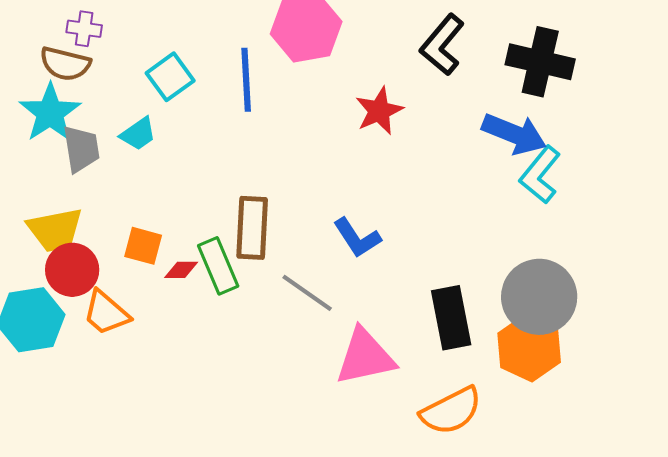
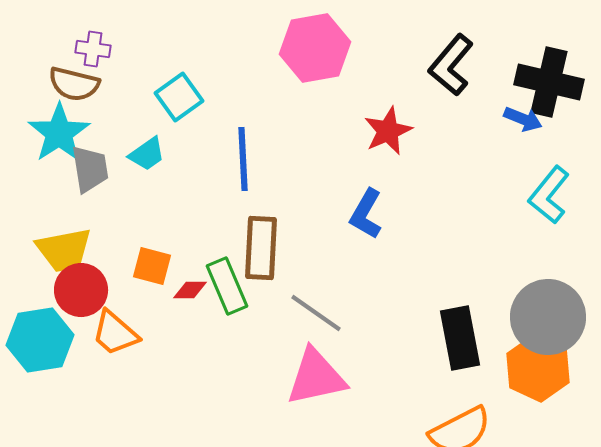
blue line: (246, 80) -> (243, 159), moved
blue arrow: (514, 134) -> (523, 119), moved, size x0.6
blue L-shape: (357, 238) -> (366, 214), moved, turned 63
pink triangle: (365, 357) -> (316, 377), moved

